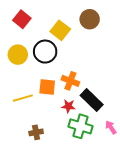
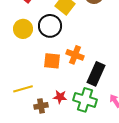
yellow line: (23, 98) -> (23, 89), moved
black rectangle: (92, 100) -> (96, 74), turned 70
red star: (68, 106) -> (60, 97), moved

